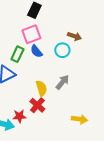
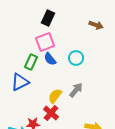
brown arrow: (74, 36) -> (96, 25), moved
yellow semicircle: (41, 88) -> (55, 96), turned -126

